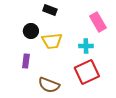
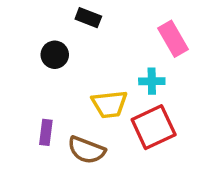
yellow trapezoid: (52, 41) -> (109, 104), moved
purple rectangle: (26, 61) -> (46, 132), moved

